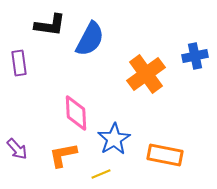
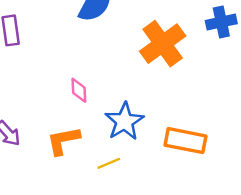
pink diamond: (76, 113) -> (79, 90), size x0.6

